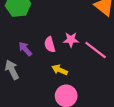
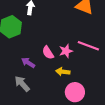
pink star: (71, 40) -> (66, 51), moved

